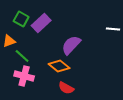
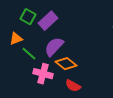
purple semicircle: (71, 45) -> (54, 47), moved
pink cross: (24, 76) -> (43, 74), moved

